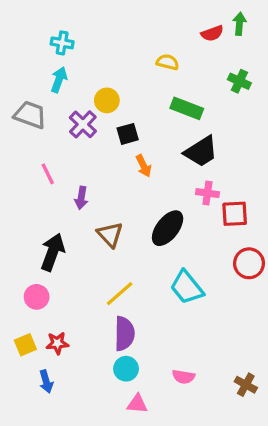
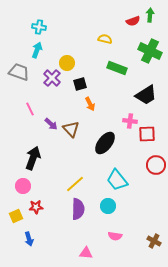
green cross: (239, 81) -> (150, 51), size x1.6
black trapezoid: (201, 152) -> (146, 95), moved
purple arrow: (81, 198) -> (51, 124), turned -56
brown triangle: (110, 235) -> (71, 129), moved
red star: (57, 343) -> (36, 207), moved
cyan circle: (126, 369) -> (108, 206), moved

